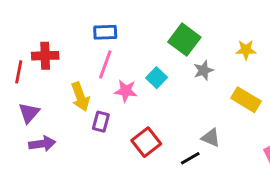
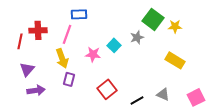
green square: (184, 40) -> (153, 19), moved
pink line: (105, 64) -> (67, 34), moved
gray star: (203, 70) -> (137, 37), moved
purple rectangle: (101, 122) -> (69, 79), moved
gray triangle: (211, 138) -> (163, 94), moved

